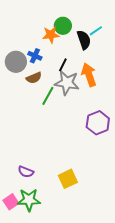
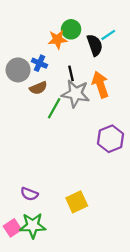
black line: (63, 65) -> (71, 73), turned -40

